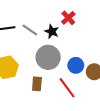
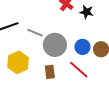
gray line: (30, 30) -> (35, 33), moved
black star: (52, 31) -> (86, 12), moved

